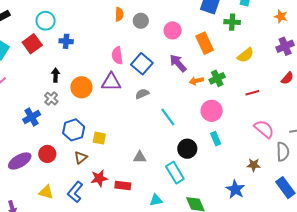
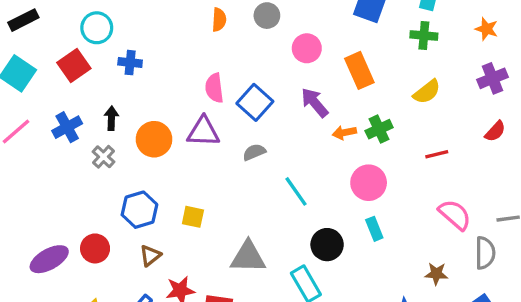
gray circle: (141, 21) -> (267, 16), moved
green cross: (232, 22) -> (424, 36), moved
blue cross: (32, 117) -> (67, 127), moved
yellow square: (99, 138) -> (193, 217), moved
gray triangle: (140, 157) -> (248, 257), size x1.6

